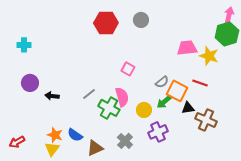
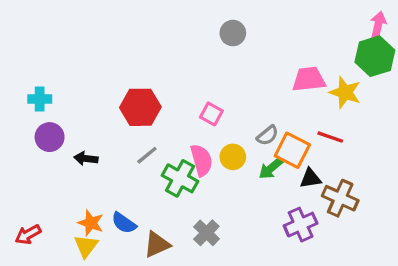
red hexagon: (106, 23) -> (140, 107), moved
cyan cross: (24, 45) -> (40, 99), moved
yellow circle: (144, 110) -> (233, 157), moved
purple cross: (158, 132) -> (301, 225), moved

